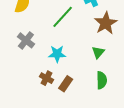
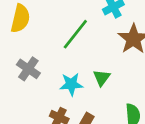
green triangle: (98, 52) -> (102, 78), moved

